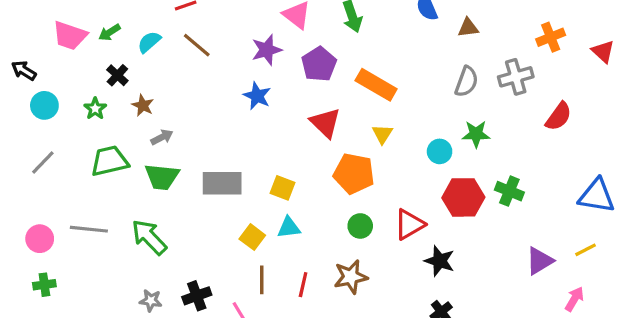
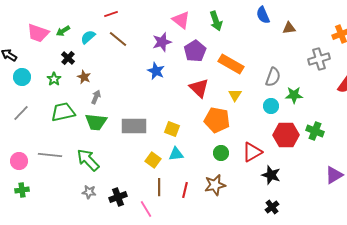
gray semicircle: (467, 82) -> (273, 77), moved
gray arrow: (162, 137) -> (96, 97), turned -40
gray star: (151, 301) -> (89, 192), moved

